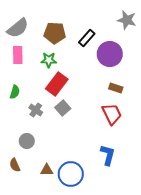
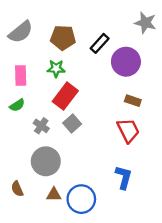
pink rectangle: (18, 55) -> (21, 75), moved
green semicircle: (15, 92) -> (17, 105), turned 40
gray circle: (27, 141) -> (46, 161), moved, size x1.6

